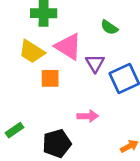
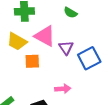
green semicircle: (109, 27) -> (70, 13), moved

